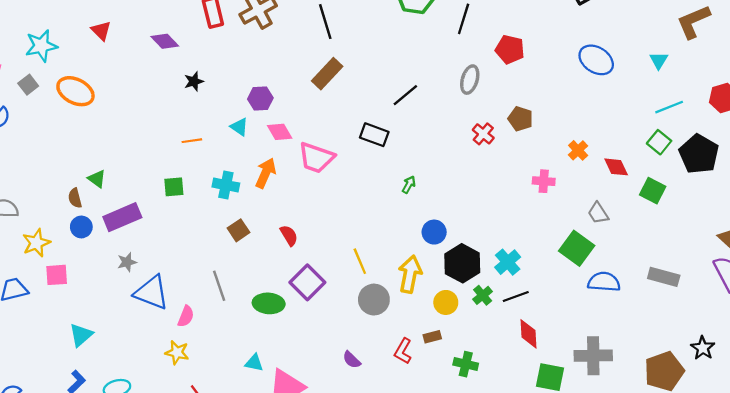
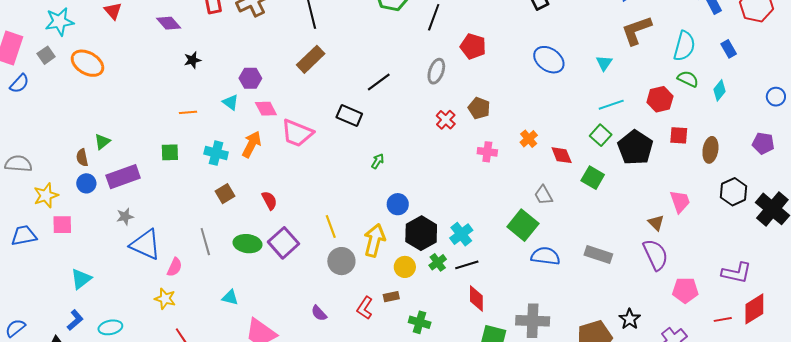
green triangle: (97, 179) -> (102, 142), turned 42
pink cross: (544, 181) -> (487, 152), moved
green ellipse: (269, 303) -> (247, 244), moved
cyan triangle: (254, 363) -> (230, 298), moved

